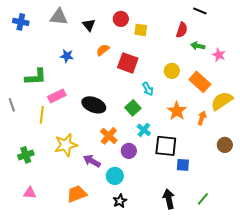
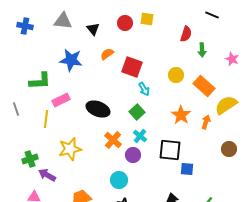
black line: (200, 11) -> (212, 15), moved
yellow square: (141, 30) -> (147, 19), moved
green arrow: (198, 46) -> (202, 50), turned -104
pink star: (219, 55) -> (232, 59), moved
blue star: (67, 56) -> (71, 60), size x1.6
cyan arrow: (148, 89) -> (144, 89), moved
cyan cross: (144, 130) -> (140, 136), moved
purple arrow: (92, 161) -> (47, 175), moved

